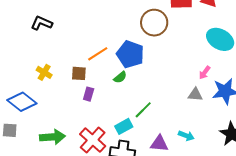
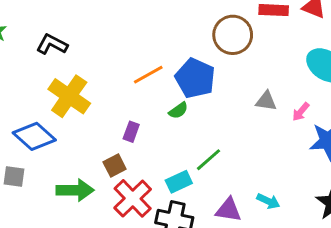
black L-shape: (42, 23) -> (52, 44), moved
yellow cross: (44, 72) -> (69, 96), size x1.8
brown square: (79, 73) -> (115, 165), moved, turned -35
gray triangle: (195, 95) -> (266, 101), moved

